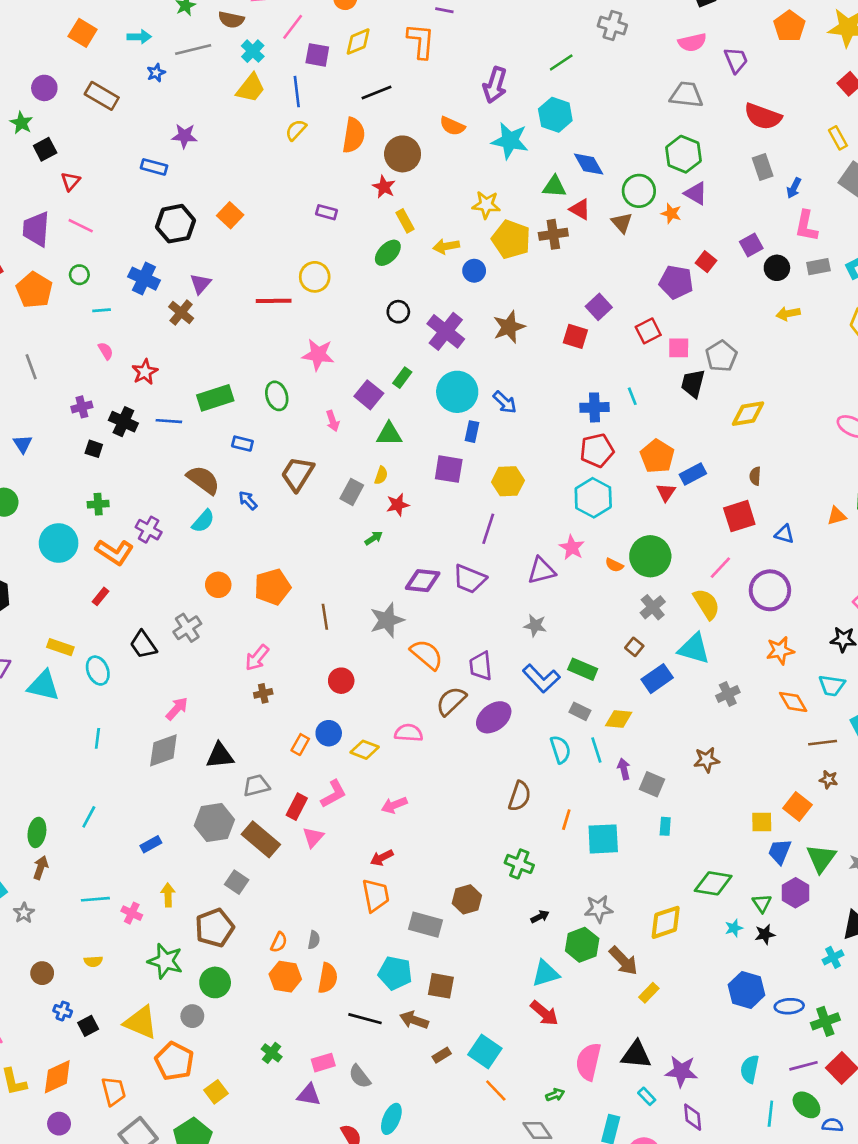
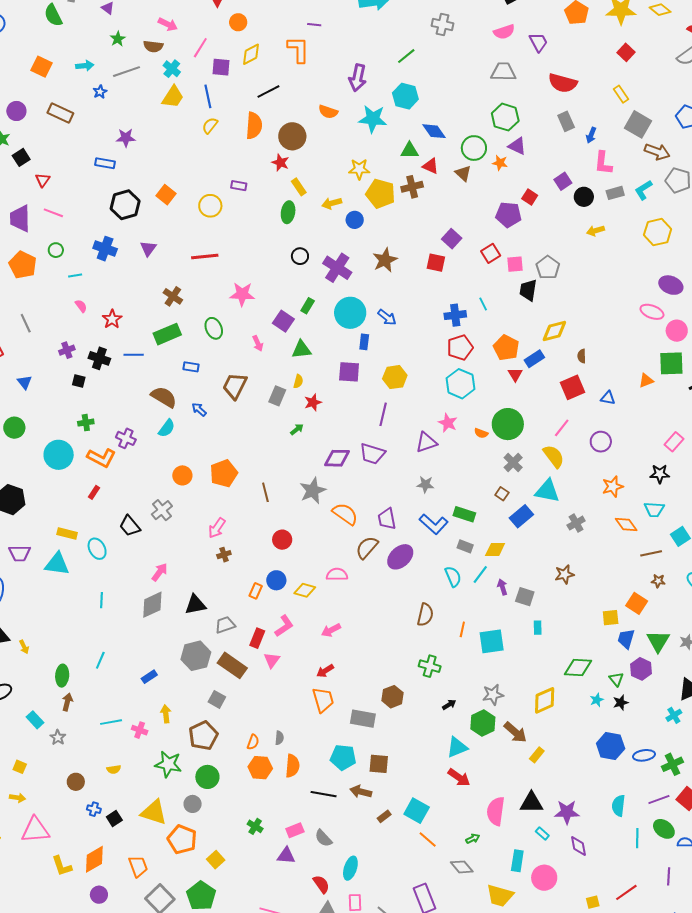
green ellipse: (388, 253) -> (288, 212), turned -30
yellow circle: (315, 277) -> (210, 206), moved
brown cross: (181, 312) -> (173, 296), moved
yellow diamond: (748, 414) -> (554, 331), moved
purple circle: (770, 590) -> (601, 442), size x0.7
cyan line: (596, 750) -> (480, 574), turned 60

